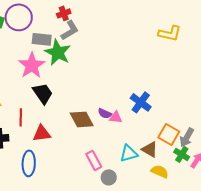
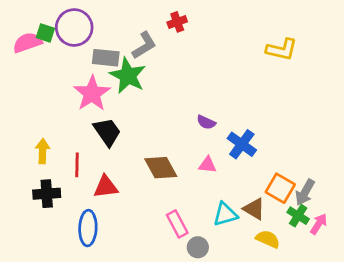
red cross: (64, 13) -> (177, 22), moved
purple semicircle: (105, 113) -> (206, 122), moved

